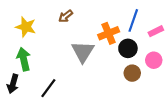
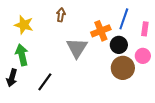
brown arrow: (66, 16) -> (61, 15), turned 136
pink rectangle: (156, 31) -> (145, 29), turned -56
brown circle: (132, 73) -> (123, 68), size x1.5

